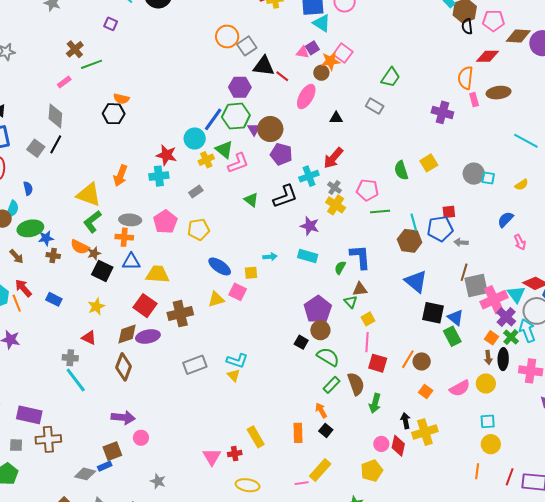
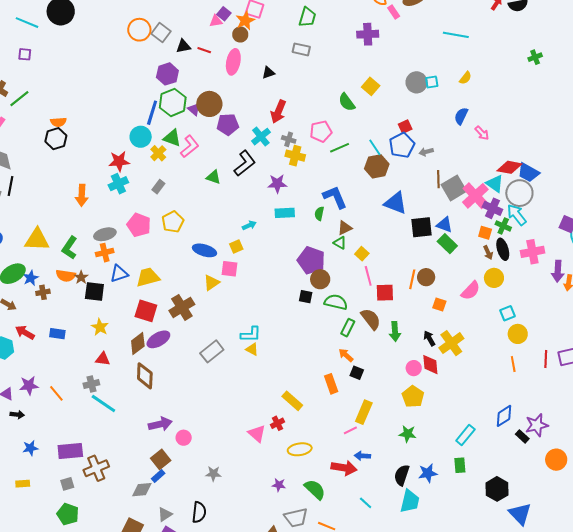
black triangle: (264, 66) -> (183, 46), size x0.7
yellow triangle: (89, 195) -> (37, 240), moved
orange line: (17, 303) -> (56, 393), moved

